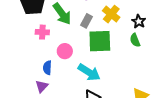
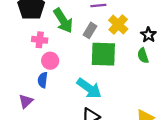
pink circle: (65, 51) -> (50, 61), moved
purple triangle: (42, 86) -> (26, 101), moved

